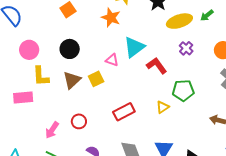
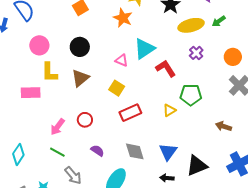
yellow square: (96, 79) -> (117, 88), moved, turned -35

